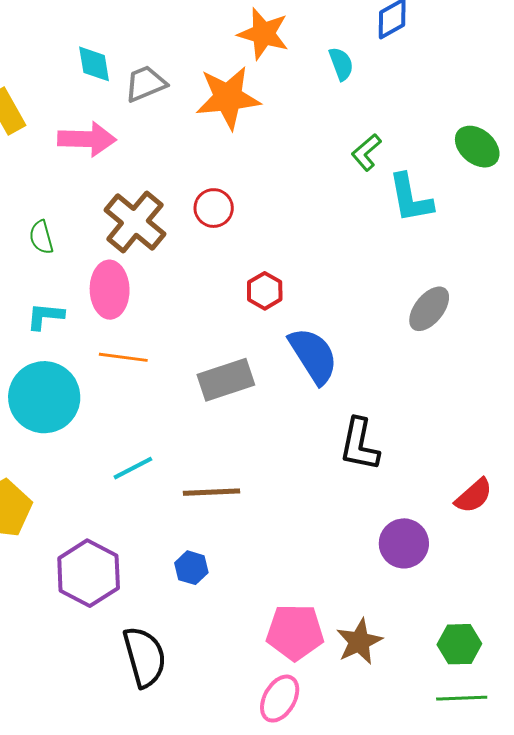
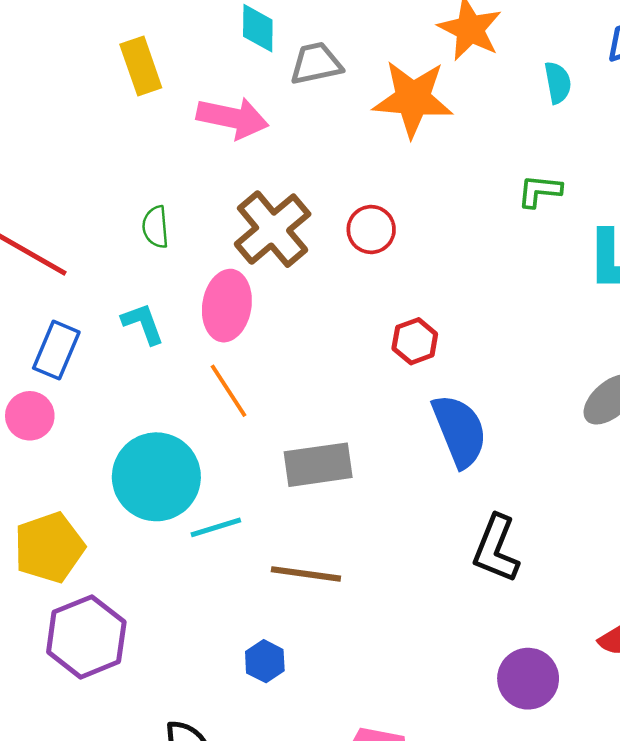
green L-shape: (366, 152) -> (540, 191), moved, turned 36
cyan L-shape: (45, 316) -> (143, 324), turned 54
orange line: (123, 357) -> (229, 391), turned 39
gray rectangle: (226, 380) -> (318, 465), moved
cyan circle: (44, 397) -> (156, 477), moved
purple hexagon: (89, 573) -> (86, 637), moved

